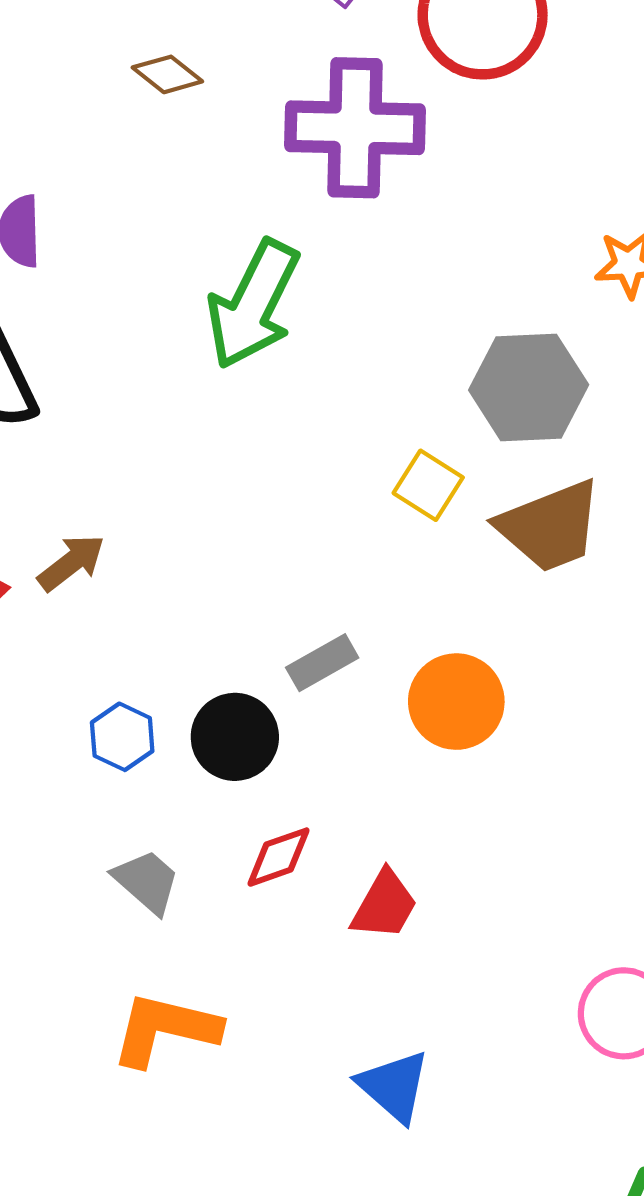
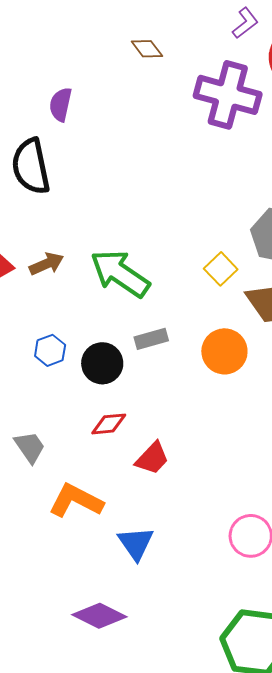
green arrow: (253, 304) -> (120, 273), moved, turned 84
orange circle: (456, 702) -> (224, 351), moved
gray trapezoid: (147, 881) -> (30, 447), moved
orange L-shape: (165, 1029) -> (76, 501), moved

